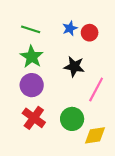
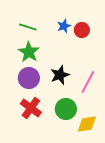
black star: (74, 67) -> (60, 75), moved, turned -30

